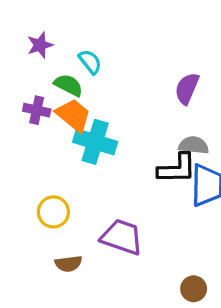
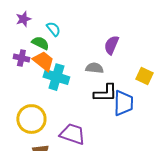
gray semicircle: (194, 145) -> (94, 68), moved
yellow circle: (53, 212) -> (31, 119), size x1.5

